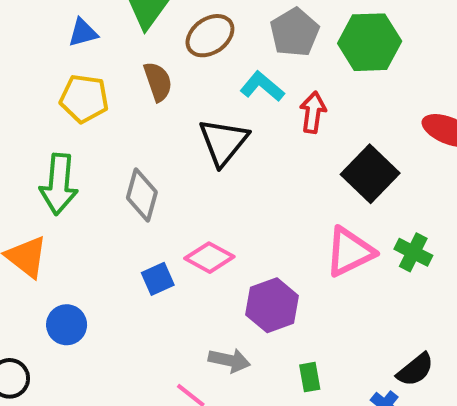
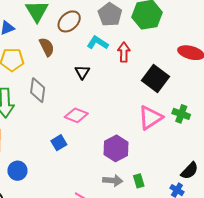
black triangle: (223, 142) -> (82, 72), size x0.6
gray diamond: (142, 195) -> (38, 90), moved
pink diamond: (209, 258) -> (76, 115), moved
gray arrow: (229, 360) -> (113, 180), moved

